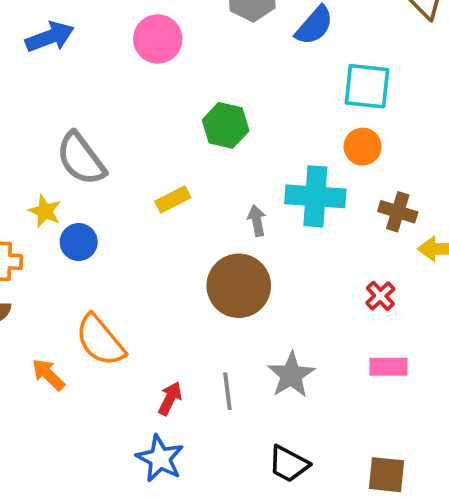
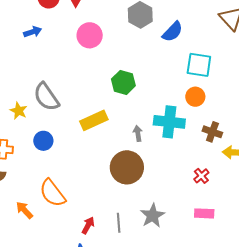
blue arrow: (50, 37) -> (33, 32), size x0.7
yellow rectangle: (173, 199) -> (94, 120), size x1.5
yellow star: (45, 211) -> (19, 111), moved

